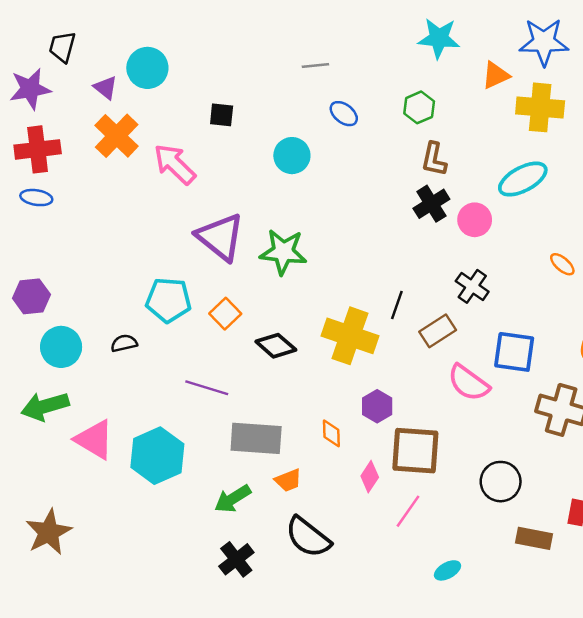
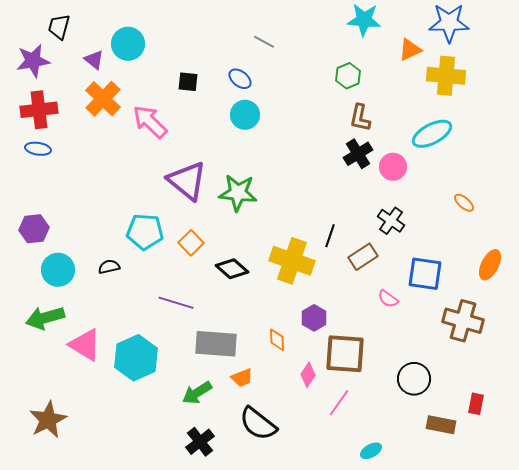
gray line: (315, 65) -> (264, 42), turned 35
blue ellipse: (344, 114) -> (240, 79), moved
pink semicircle: (468, 383) -> (388, 299), size x0.6

